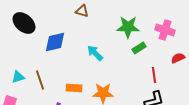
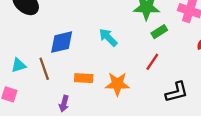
blue diamond: (55, 42) -> (62, 42), moved
red line: (154, 75) -> (152, 62), moved, turned 42

